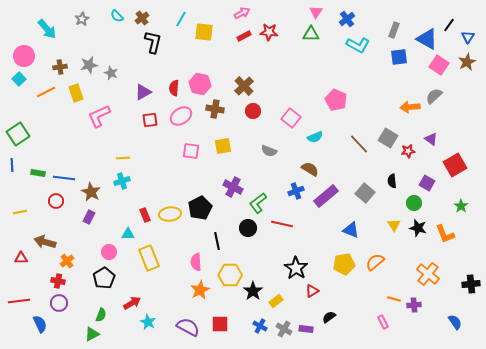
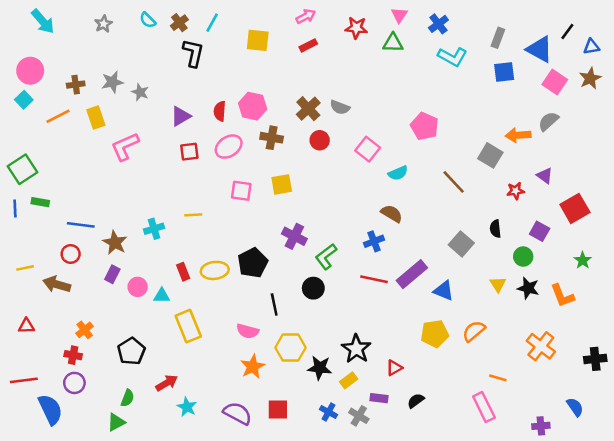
cyan line: (181, 19) -> (212, 23), moved
cyan arrow: (47, 29) -> (43, 21), moved
red star: (269, 32) -> (356, 28), moved
blue triangle: (468, 37) -> (591, 47), turned 48
gray square: (388, 138) -> (490, 155), moved
gray semicircle: (269, 151) -> (340, 107), moved
yellow line: (123, 158) -> (193, 215), moved
green rectangle: (38, 173) -> (40, 202), moved
purple rectangle: (326, 196) -> (412, 274), moved
red line: (282, 224) -> (374, 279), moved
brown arrow: (45, 242) -> (57, 284), moved
pink circle: (109, 252) -> (138, 287), moved
pink semicircle: (196, 262) -> (248, 331), turned -72
black star: (296, 268) -> (356, 349), moved
black star: (253, 291) -> (320, 368), turned -30
purple cross: (414, 305) -> (541, 426), moved
pink rectangle: (383, 322) -> (484, 407), size x1.6
blue semicircle: (40, 324) -> (50, 409), size x1.4
purple rectangle: (306, 329) -> (379, 398), moved

